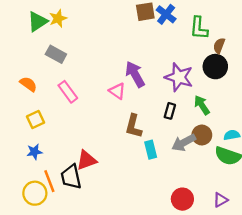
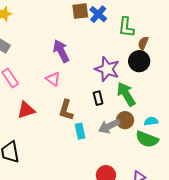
purple arrow: (135, 74) -> (61, 51), moved
green arrow: (202, 105) -> (126, 94), size x1.4
black rectangle: (170, 111) -> (98, 98), turned -32
red triangle: (87, 160) -> (26, 110), moved

